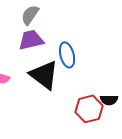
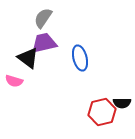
black triangle: (44, 75) -> (28, 58), moved, size x0.7

